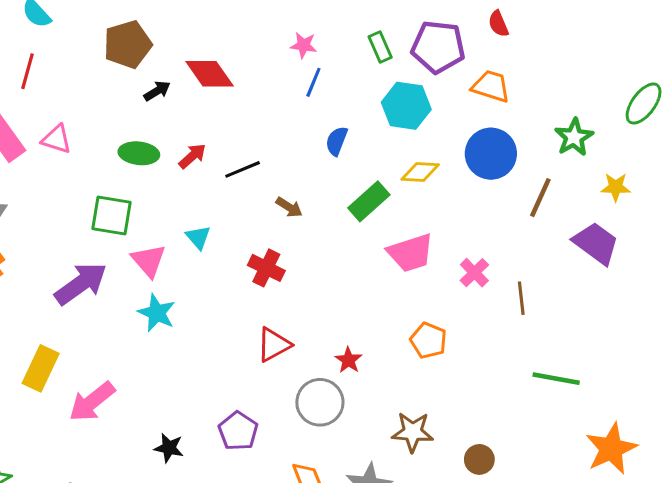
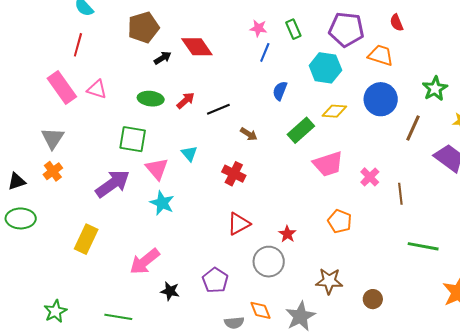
red semicircle: (498, 24) -> (397, 23), moved
green rectangle: (380, 47) -> (293, 29), moved
pink arrow: (92, 402) -> (145, 262), moved

